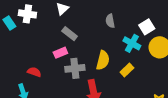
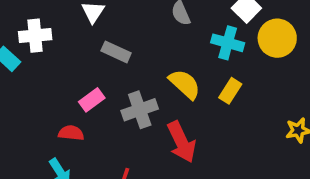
pink rectangle: (60, 53) -> (92, 100), moved
yellow semicircle: (103, 60) -> (185, 84), turned -48

